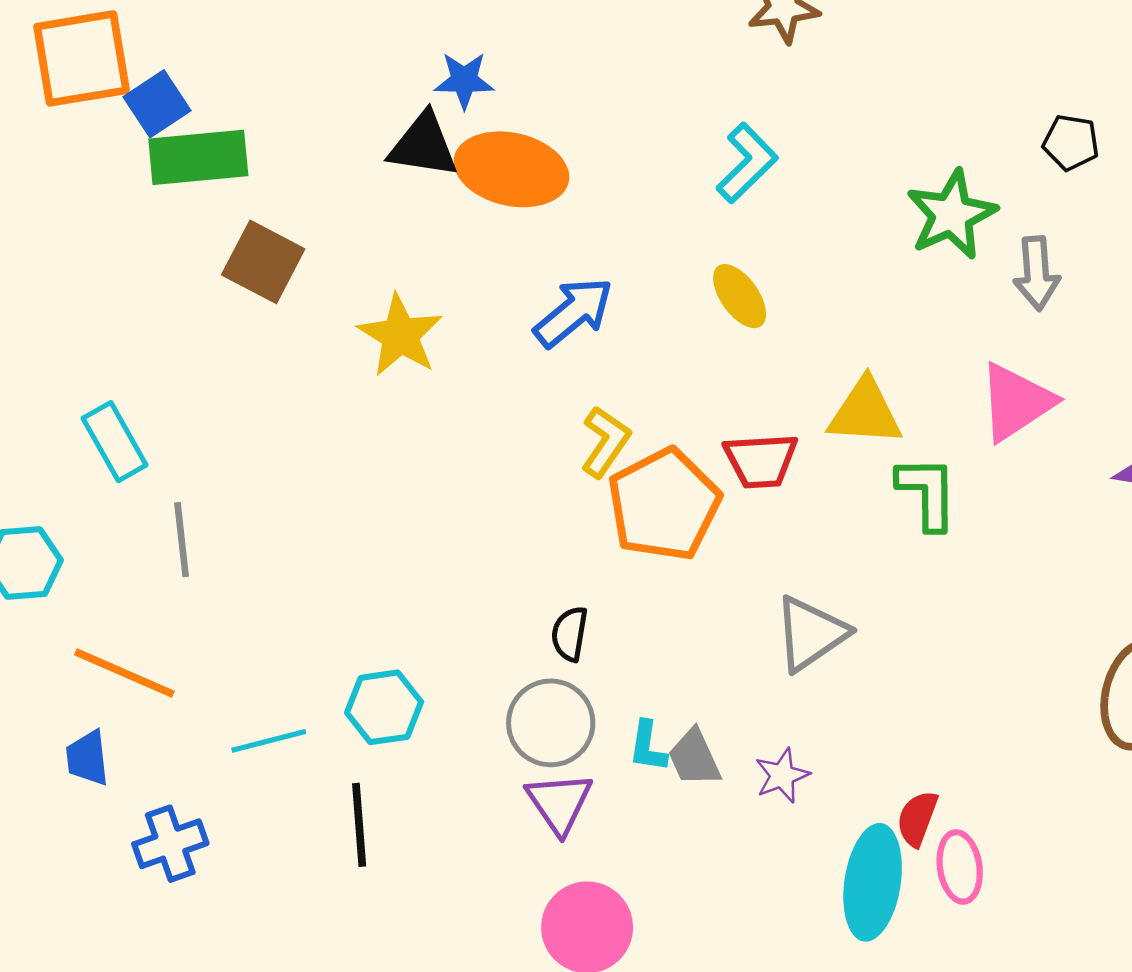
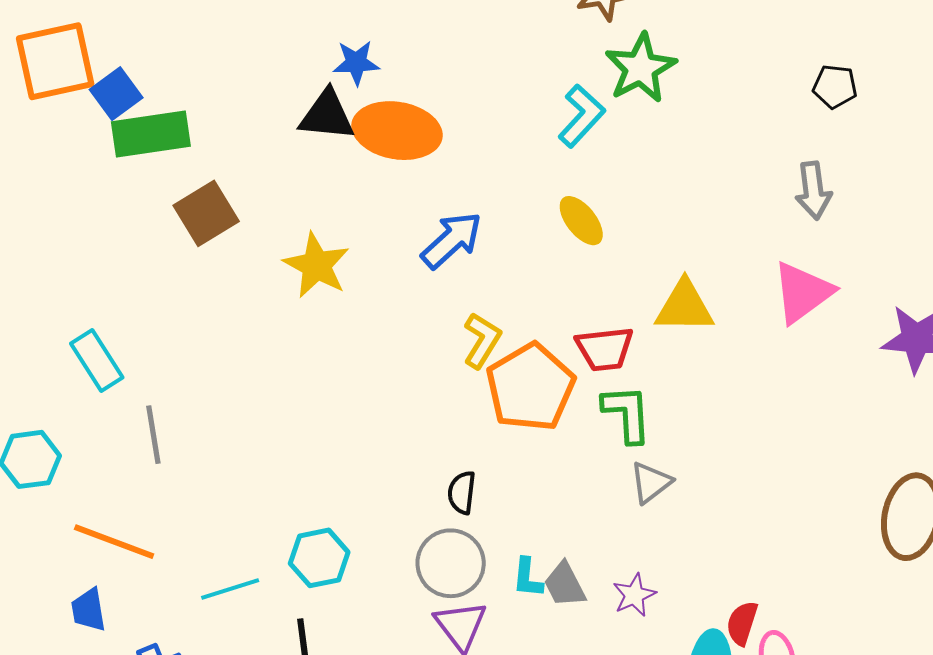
green star: (951, 215) -> (641, 68), moved
brown square: (263, 262) -> (206, 213), turned 34
green L-shape: (927, 493) -> (627, 414), moved
gray triangle: (811, 634) -> (651, 482), size x0.7

